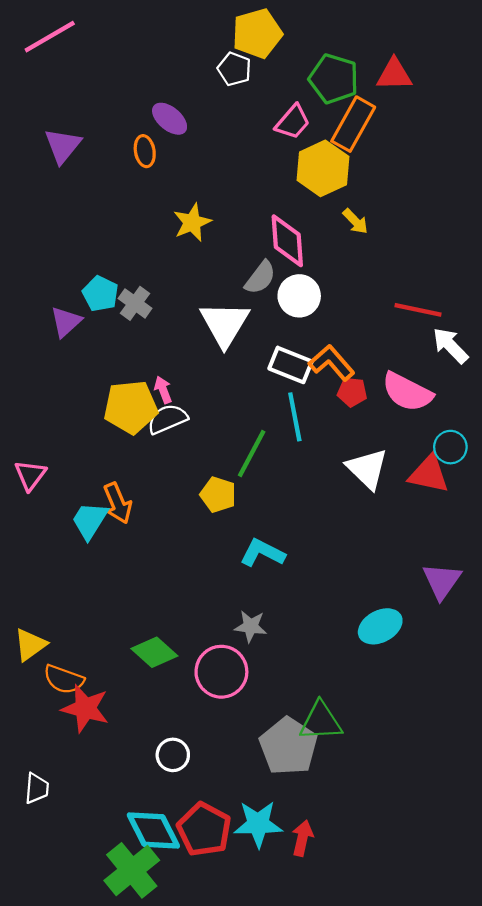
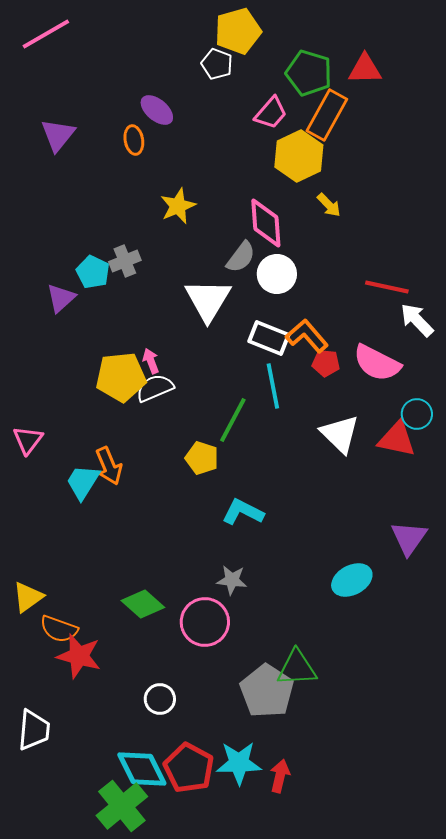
gray cross: (135, 303) -> (125, 261), moved, turned 32
white trapezoid: (37, 788) -> (34, 730), size x1.4

